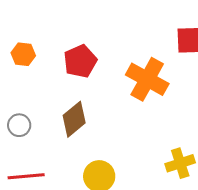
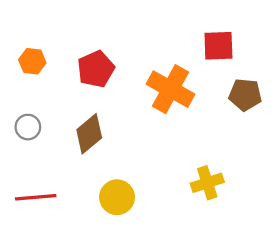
gray circle: (19, 125) -> (28, 127), moved

